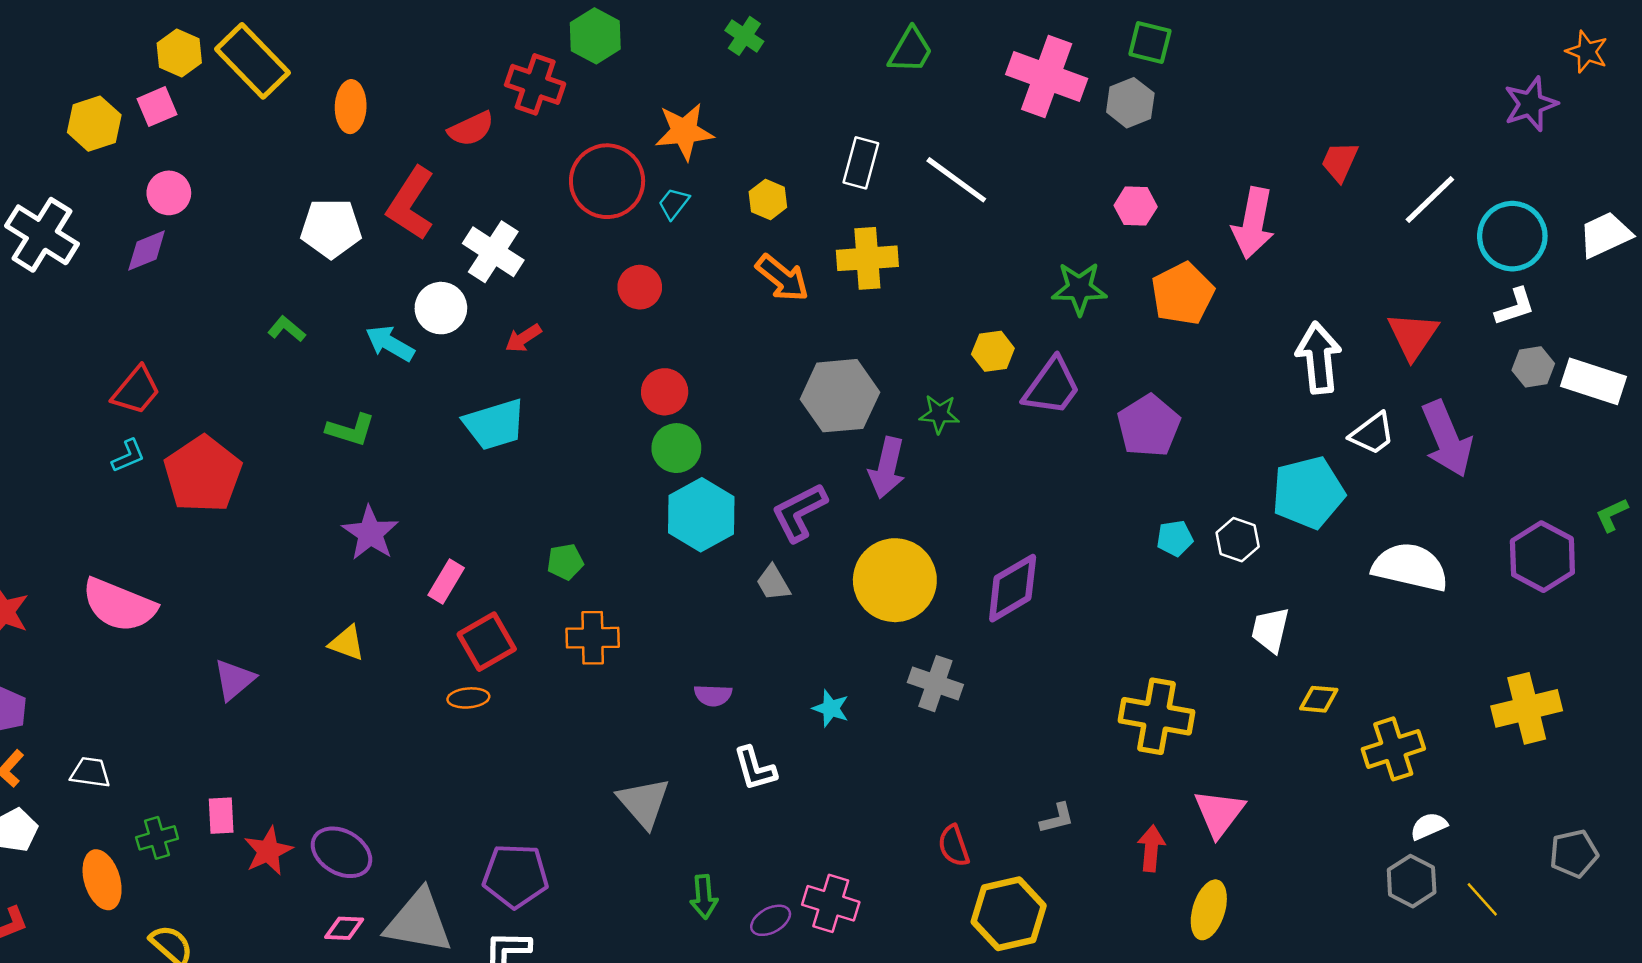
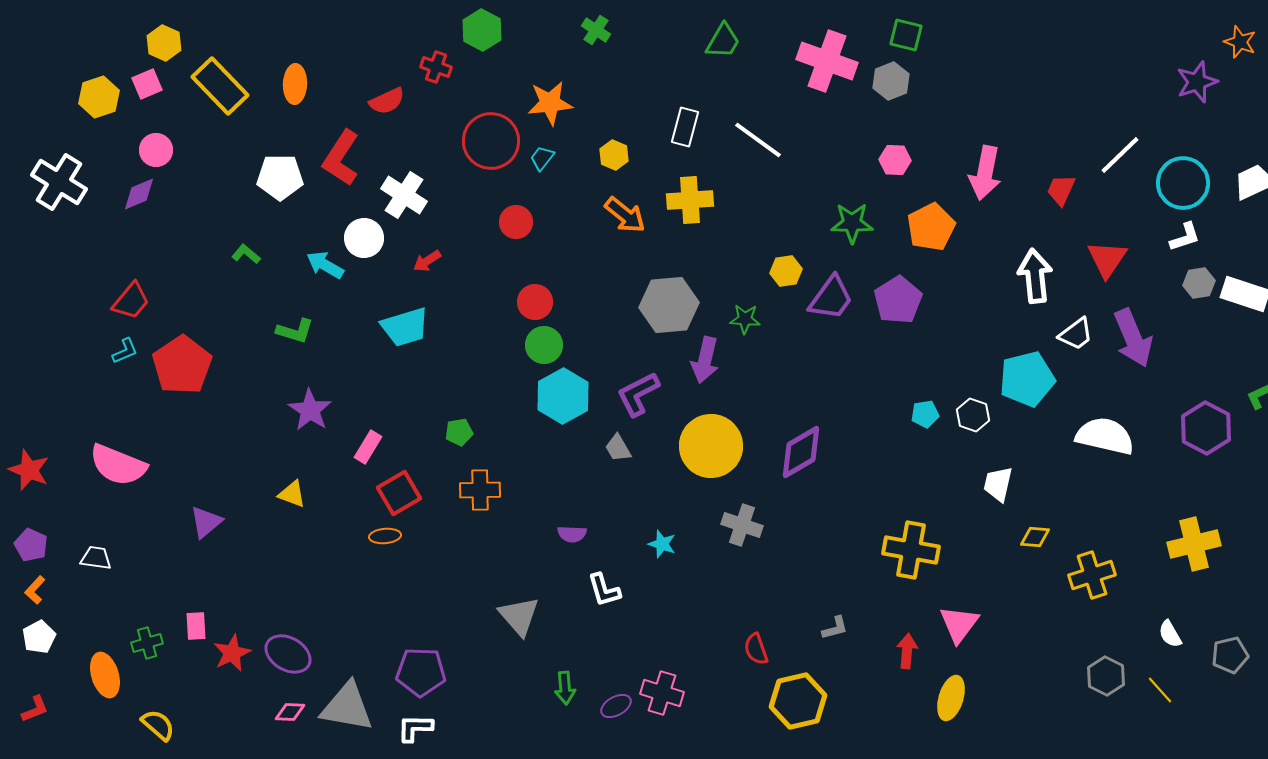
yellow rectangle: (253, 61) -> (220, 86), moved
red cross: (535, 84) -> (436, 67), size x0.7
red trapezoid: (1340, 162) -> (1061, 190), moved
purple pentagon: (1149, 426) -> (898, 300), moved
white trapezoid: (90, 772) -> (96, 558), moved
white semicircle: (1429, 826) -> (1170, 634), moved, turned -96

